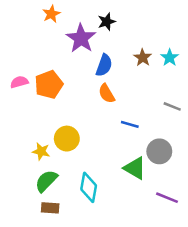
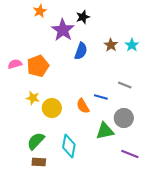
orange semicircle: (107, 94) -> (83, 106), moved
gray line: (172, 106) -> (125, 85), moved
yellow star: (41, 151) -> (33, 98), moved
green triangle: (135, 168) -> (105, 131), turned -42

